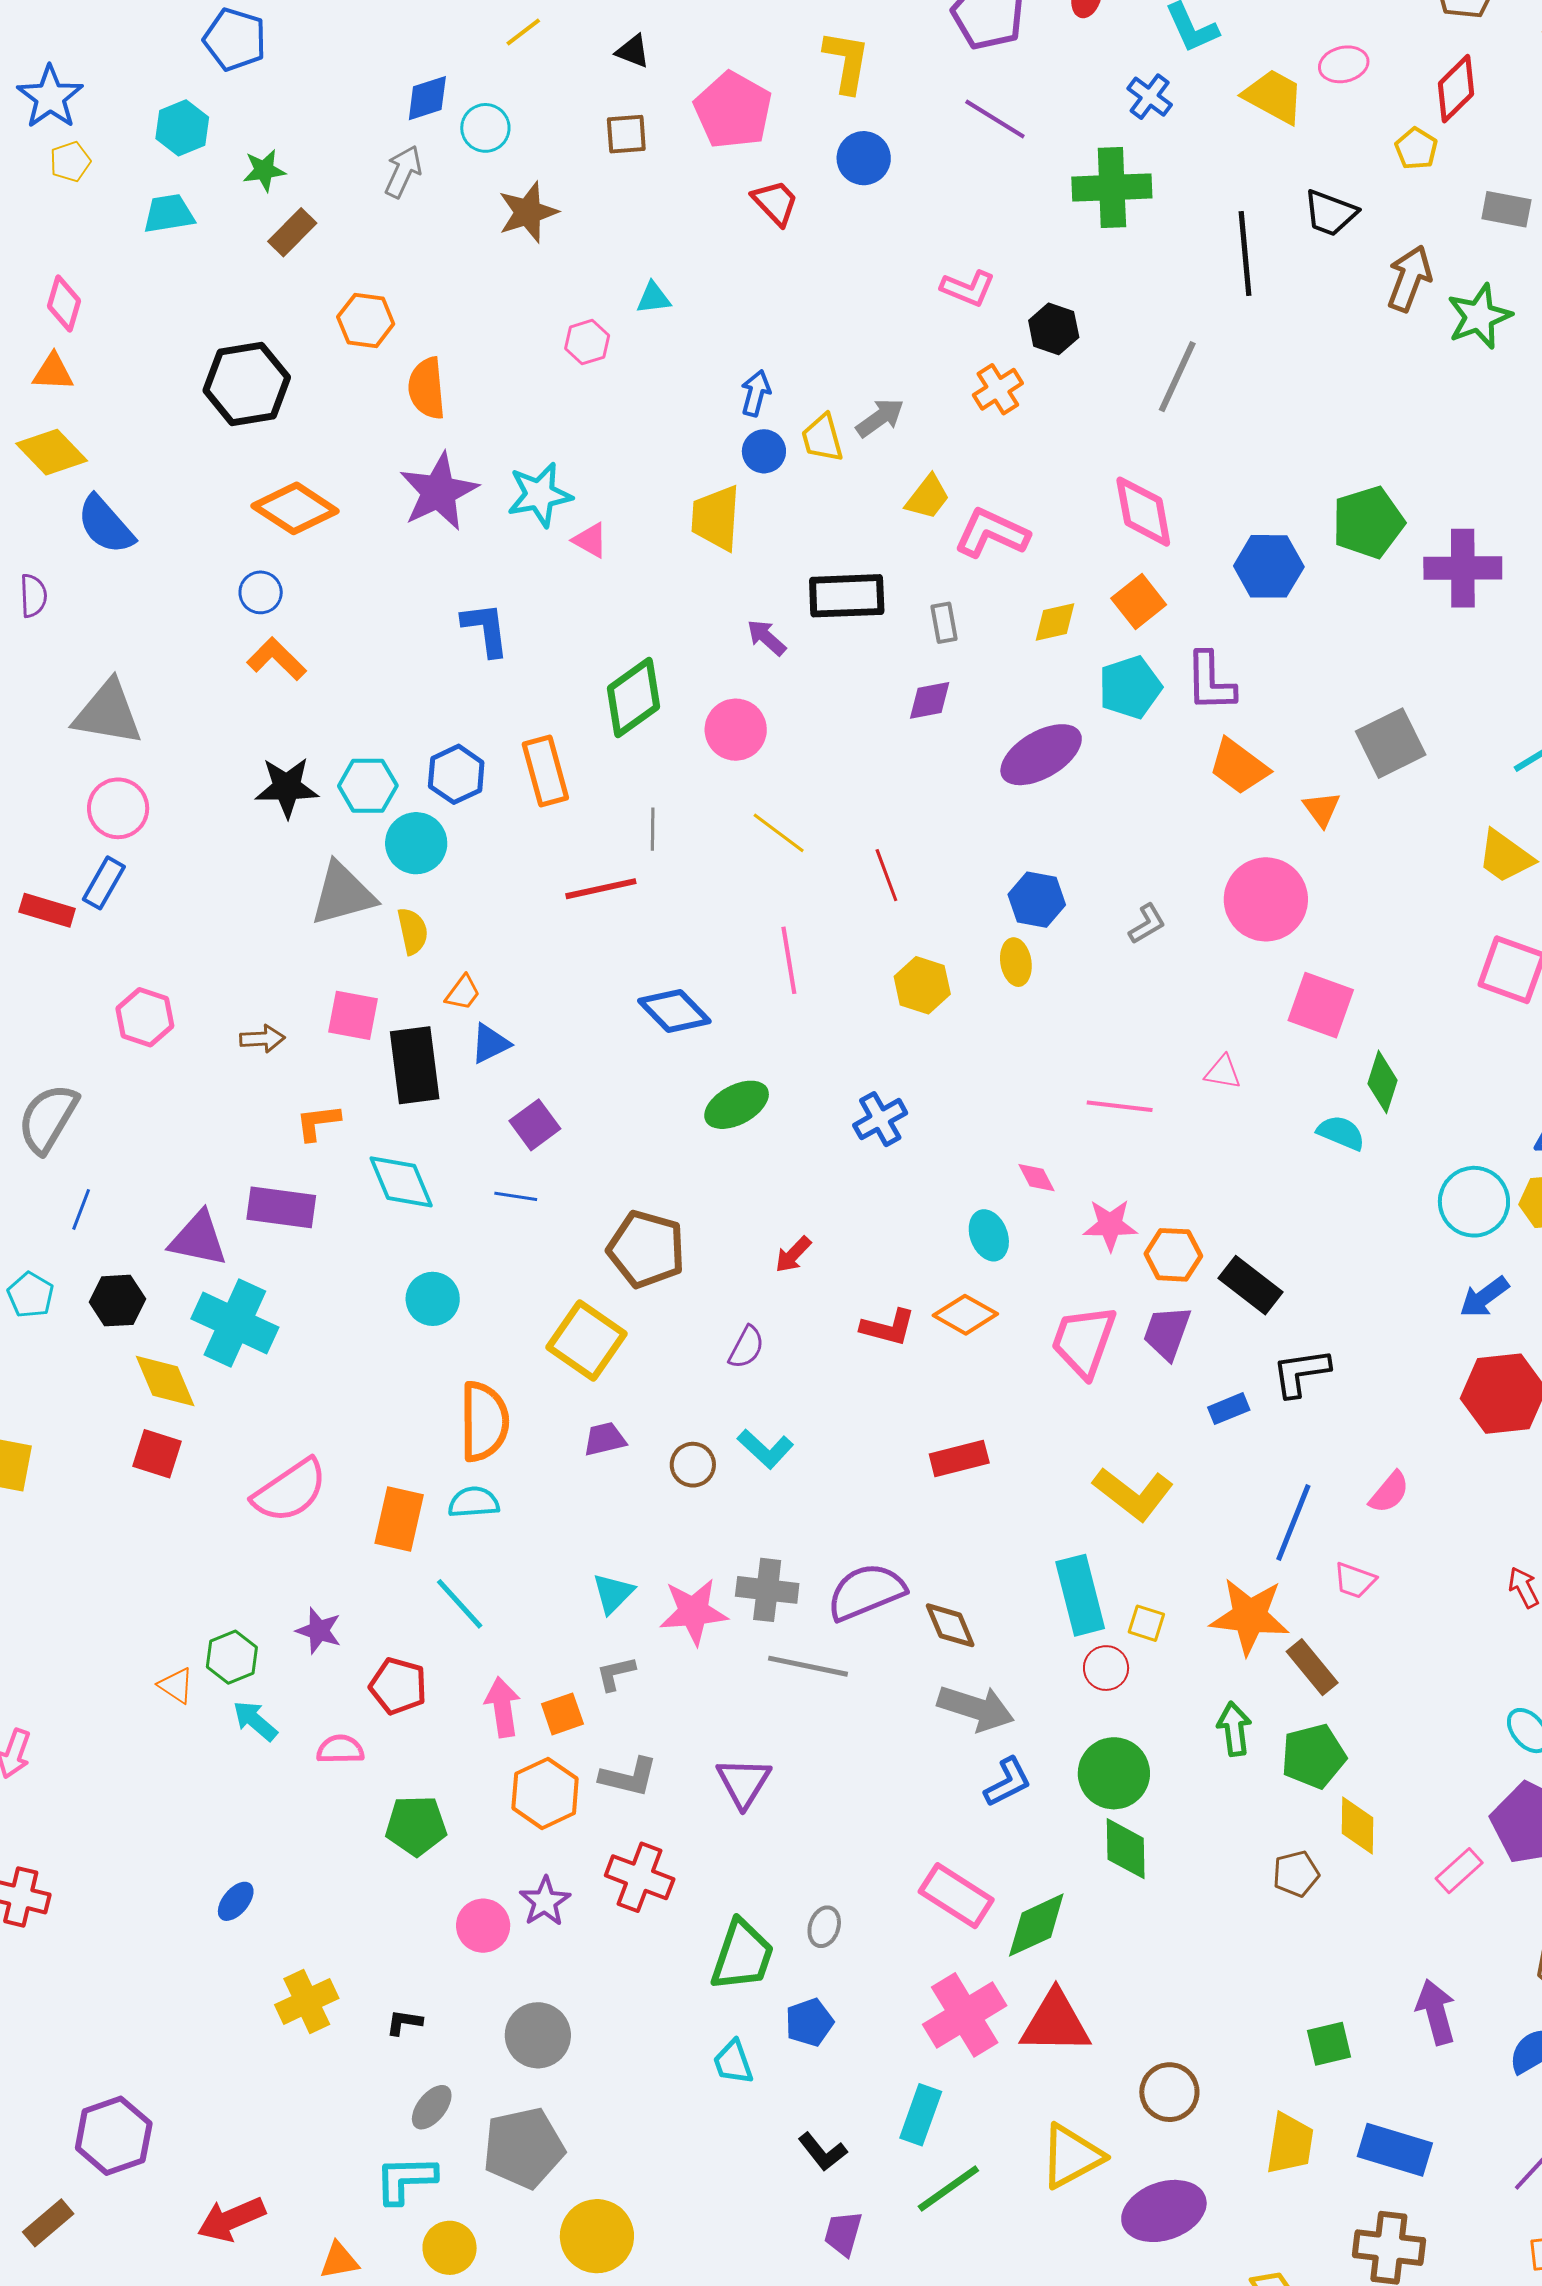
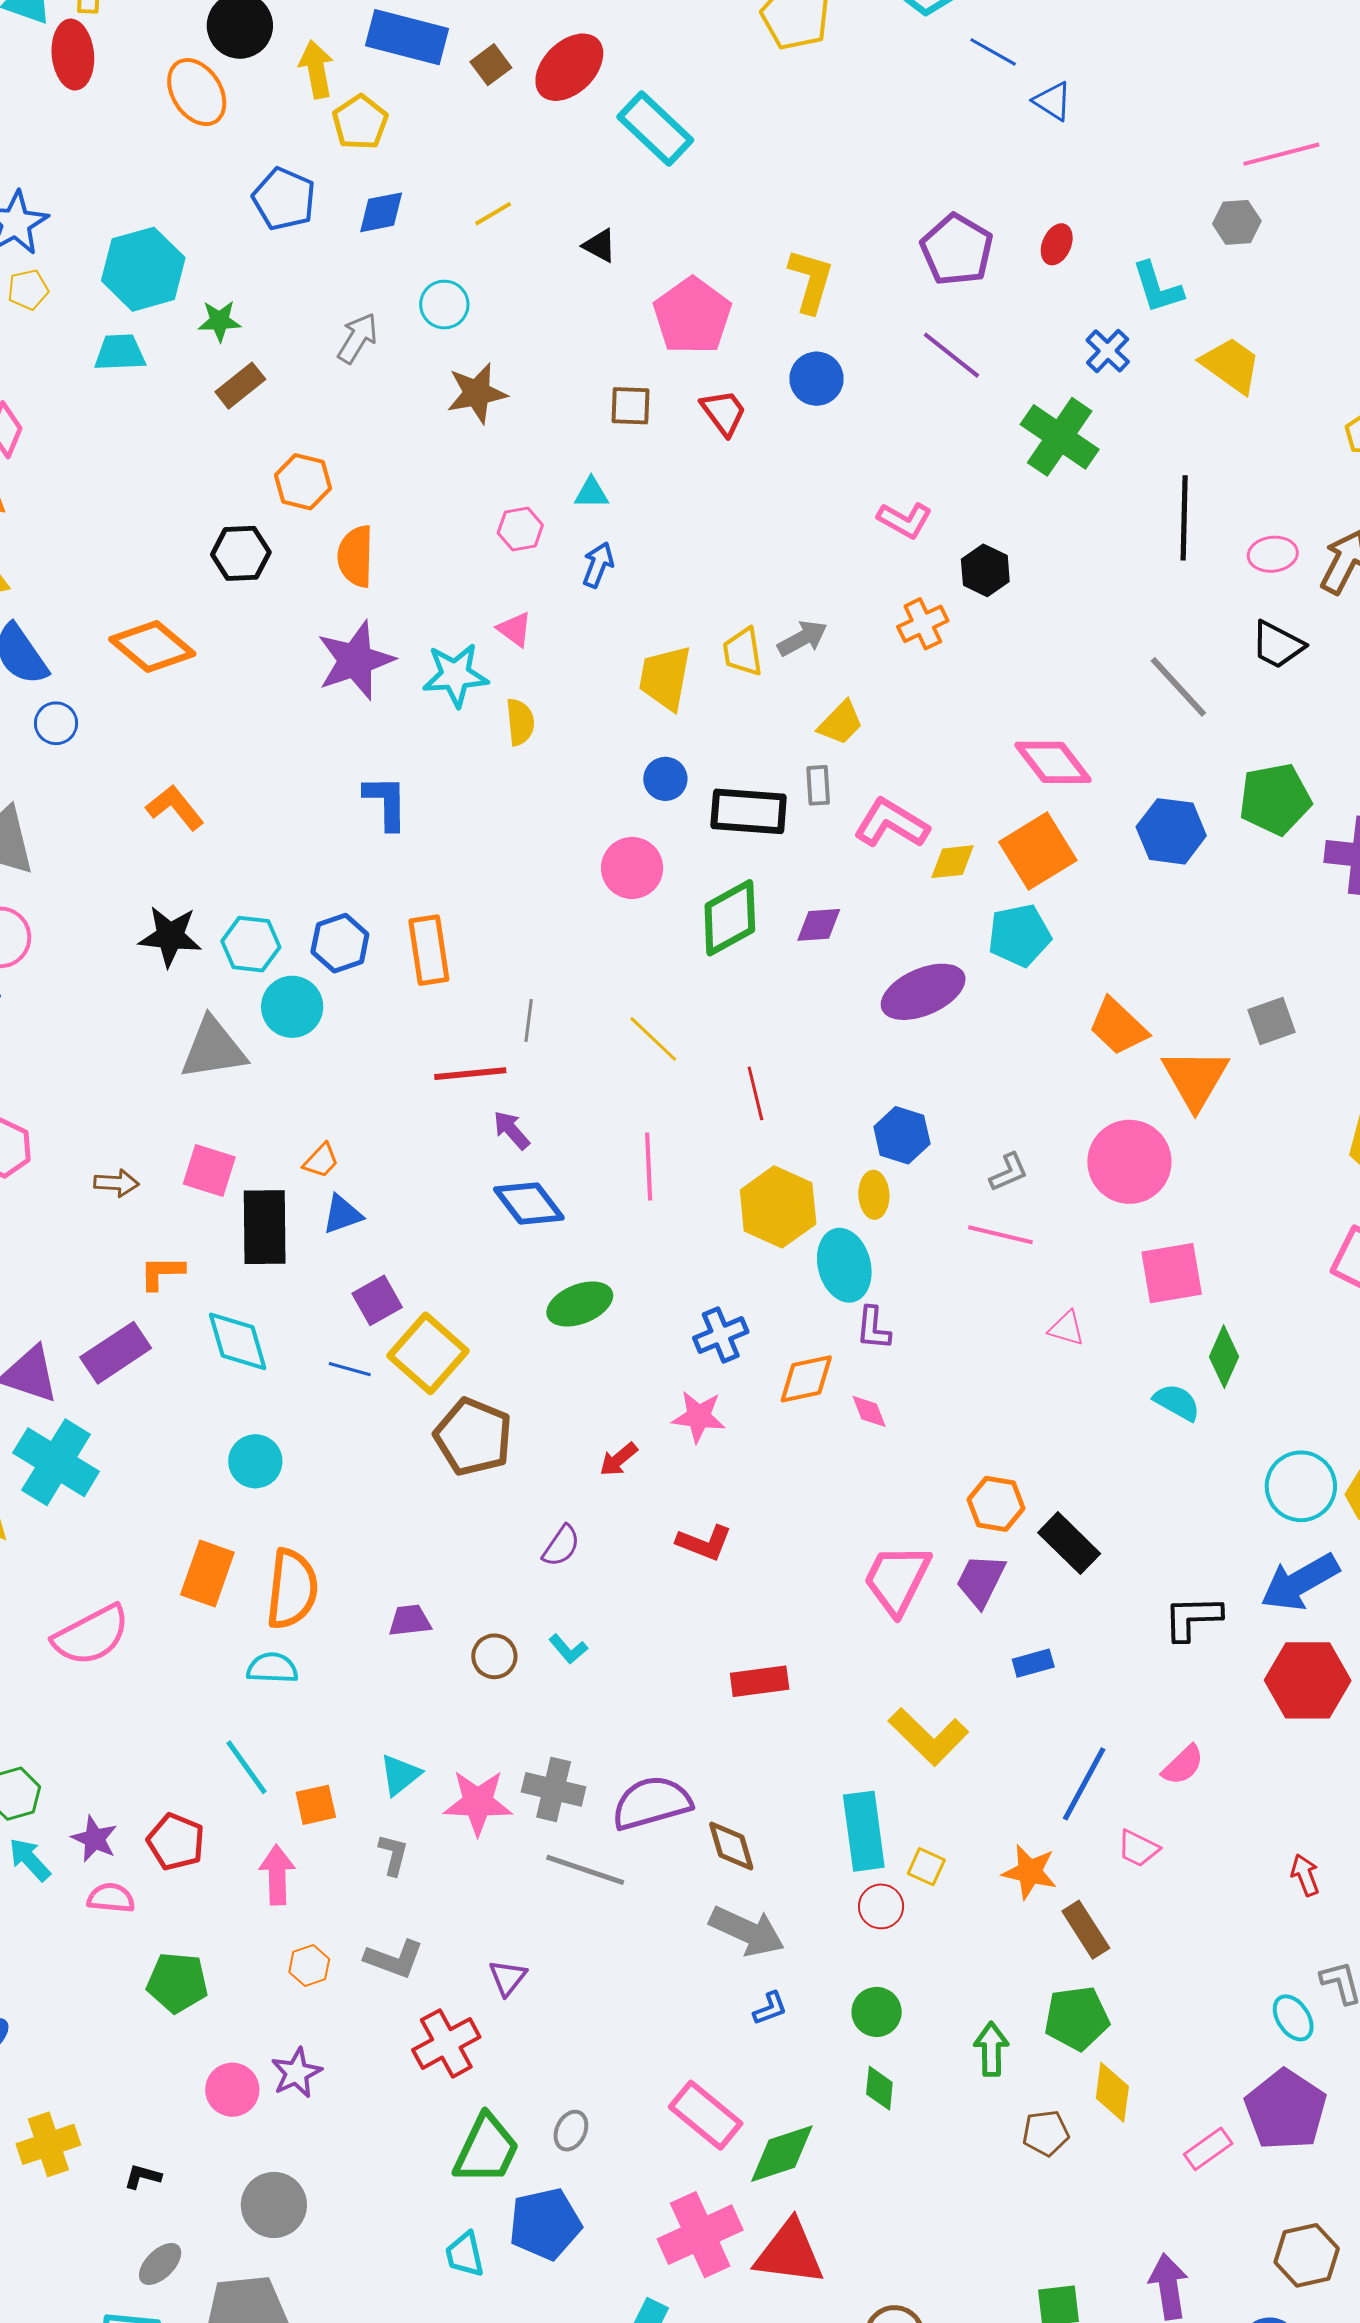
blue pentagon: (235, 39) -> (284, 199), moved
pink ellipse: (1344, 64) -> (1273, 554), moved
blue diamond: (427, 98) -> (381, 212), moved
cyan hexagon: (182, 128) -> (143, 269), size x1.5
brown square: (626, 134) -> (631, 406), moved
green cross: (1112, 188) -> (1060, 437), turned 30
black trapezoid: (1330, 213) -> (1278, 645), moved
gray line: (1177, 377) -> (1178, 687), moved, turned -74
black hexagon: (247, 384) -> (241, 553), moved, size x0.7
blue arrow: (756, 393) -> (598, 565), moved
blue circle: (764, 451) -> (665, 779), moved
orange diamond: (295, 508) -> (152, 647), moved
pink diamond: (1143, 512) -> (1053, 762), turned -34
yellow trapezoid: (716, 518) -> (665, 678), moved
pink L-shape: (992, 533) -> (891, 823), moved
pink triangle: (590, 540) -> (515, 629), moved
blue circle: (261, 592) -> (56, 723), moved
orange square: (1139, 602) -> (1038, 851), size x1.4
gray rectangle: (944, 623) -> (818, 785), moved
purple arrow: (766, 637) -> (511, 1130), moved
purple L-shape: (1210, 682) -> (873, 1328), moved, size x0.7
green diamond: (634, 698) -> (730, 918), moved
pink circle: (736, 730) -> (632, 868), moved
gray square: (1391, 743) -> (1272, 1021), size x0.7
orange triangle: (1322, 809) -> (1195, 1079), size x1.8
yellow semicircle: (413, 931) -> (520, 722), moved
yellow hexagon: (922, 985) -> (778, 1207), size x1.4
pink square: (1321, 1005) -> (1172, 1273), turned -36
pink line: (1120, 1106) -> (1000, 1235), moved
purple rectangle: (281, 1207) -> (116, 1353), turned -48
pink star: (1110, 1225) -> (699, 1417), moved
cyan ellipse: (989, 1235) -> (844, 1265), moved, size x1.4
blue arrow: (1484, 1297) -> (1300, 1582), size x1.5
orange diamond: (965, 1315) -> (806, 1379), moved, turned -48
yellow square: (586, 1340) -> (428, 1353), moved
black L-shape: (1301, 1373) -> (1193, 1618), moved
cyan L-shape: (765, 1449) -> (568, 1649), size x0.7
orange rectangle: (399, 1519) -> (207, 1574), moved
orange star: (1250, 1616) -> (1030, 1872), size x0.7
purple star: (319, 1631) -> (94, 1839), moved
gray L-shape: (616, 1673) -> (393, 1855), turned 111
orange square: (562, 1714) -> (316, 1805), moved
green arrow: (1234, 1729) -> (991, 2049), moved
green circle: (1114, 1773) -> (877, 2012), size x0.7
purple triangle: (743, 1782) -> (508, 1978), size x0.7
blue L-shape: (1008, 1782) -> (770, 2008), size x0.7
orange hexagon: (545, 1793) -> (309, 1966), size x0.6
green diamond: (1126, 1849) -> (879, 2088), size x0.7
red cross: (640, 1877) -> (446, 2043), moved, turned 34
blue pentagon: (809, 2022) -> (545, 2224), size x1.5

